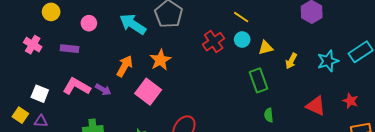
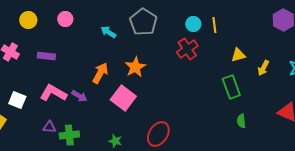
yellow line: (241, 17) -> (214, 25), turned 49
pink circle: (89, 23) -> (65, 19), moved
cyan arrow: (133, 24) -> (108, 32), size x0.6
cyan circle: (242, 40) -> (193, 24), moved
purple triangle: (41, 121) -> (49, 127), moved

